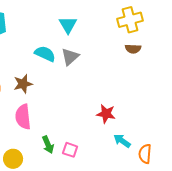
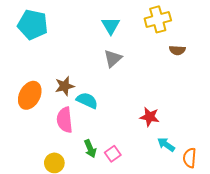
yellow cross: (130, 20) -> (158, 19), moved
cyan semicircle: (45, 54) -> (87, 100), moved
pink square: (70, 150) -> (113, 154), turned 35

